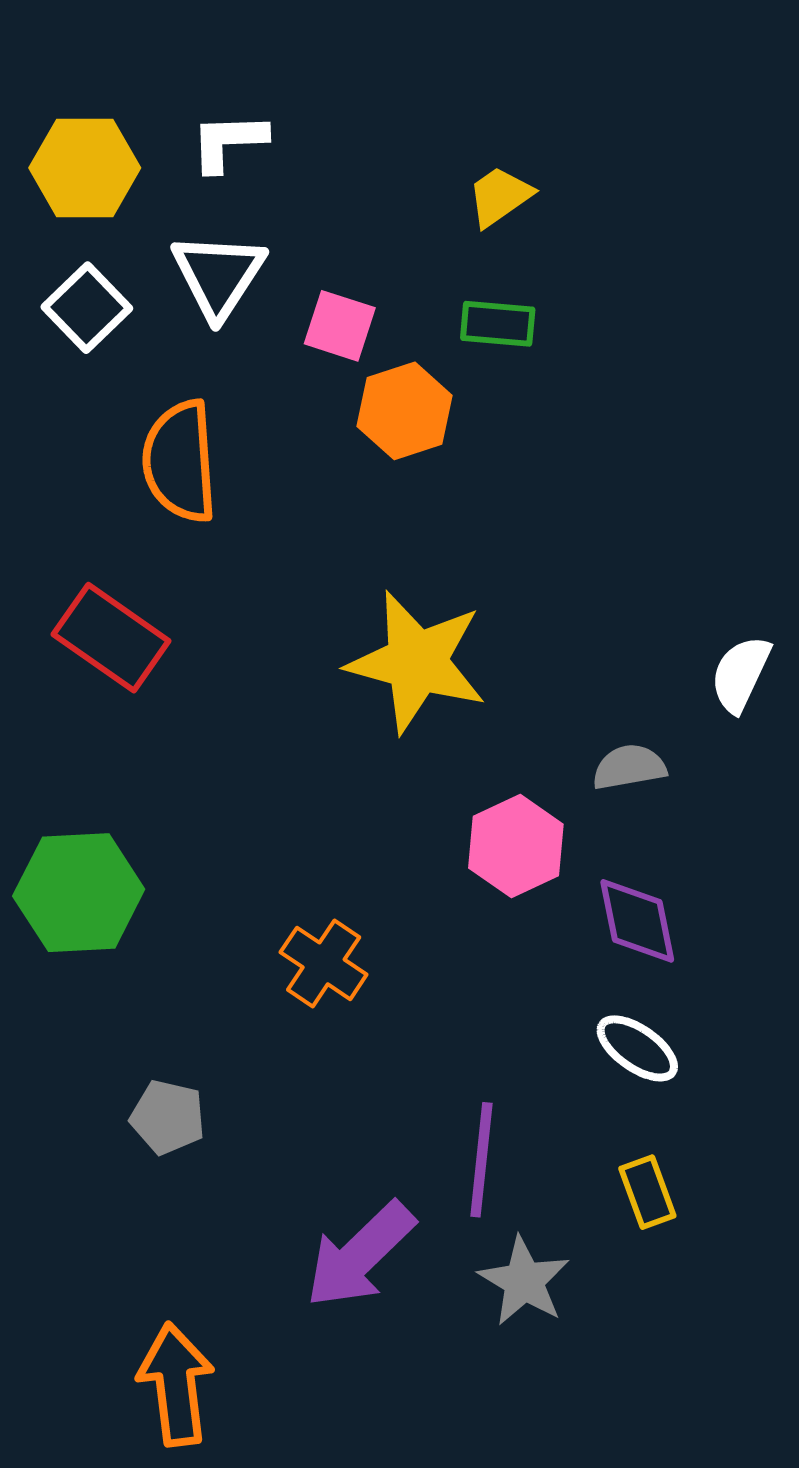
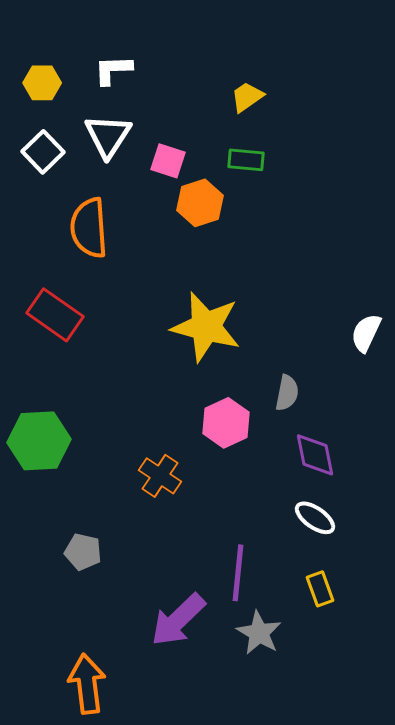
yellow hexagon: (85, 168) -> (42, 83), size x0.7
gray semicircle: (629, 767) -> (287, 393), moved, turned 111
pink hexagon: (516, 846) -> (226, 423), moved

